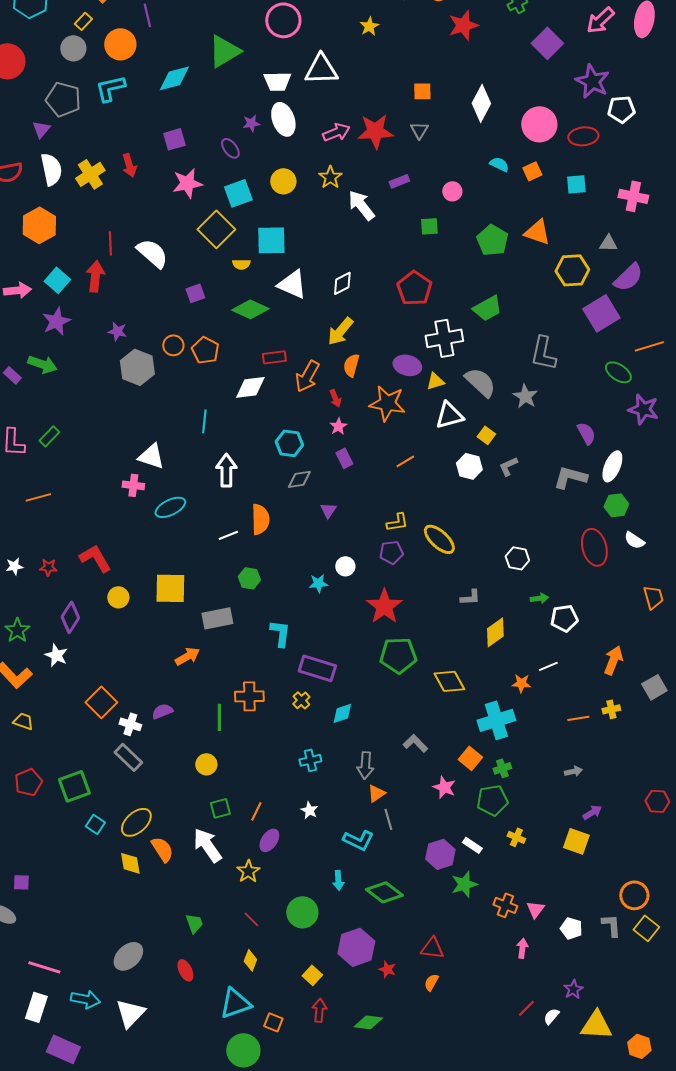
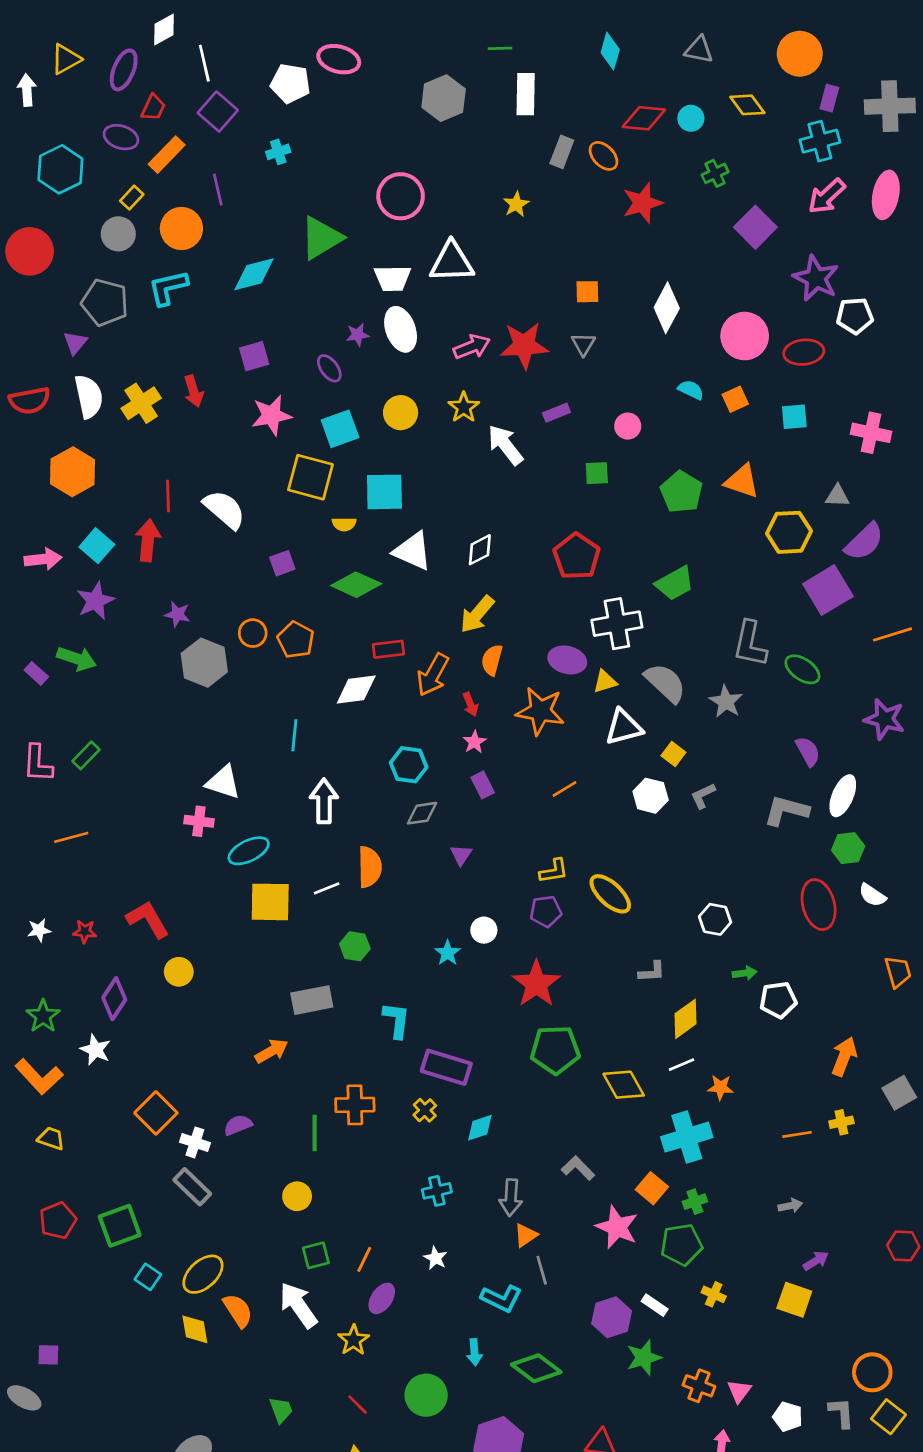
yellow square: (216, 229) -> (310, 477), turned -30
green ellipse: (618, 372) -> (802, 669), moved
cyan star: (318, 583) -> (448, 953), turned -30
yellow square: (170, 588) -> (270, 902), moved
white line: (548, 666) -> (681, 1065), moved
pink star: (444, 787) -> (617, 1227), size x1.4

